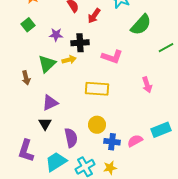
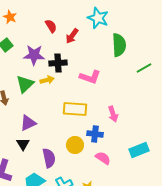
green semicircle: (141, 25) -> (119, 45), turned -45
purple star: (56, 35) -> (34, 55), size x1.5
pink arrow: (147, 85) -> (113, 114), moved
pink semicircle: (135, 141) -> (103, 158), moved, turned 63
blue cross: (112, 142) -> (95, 134), moved

